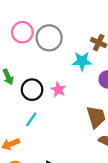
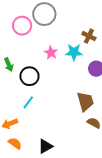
gray circle: (49, 38) -> (44, 14), moved
pink star: (58, 90) -> (51, 53), moved

